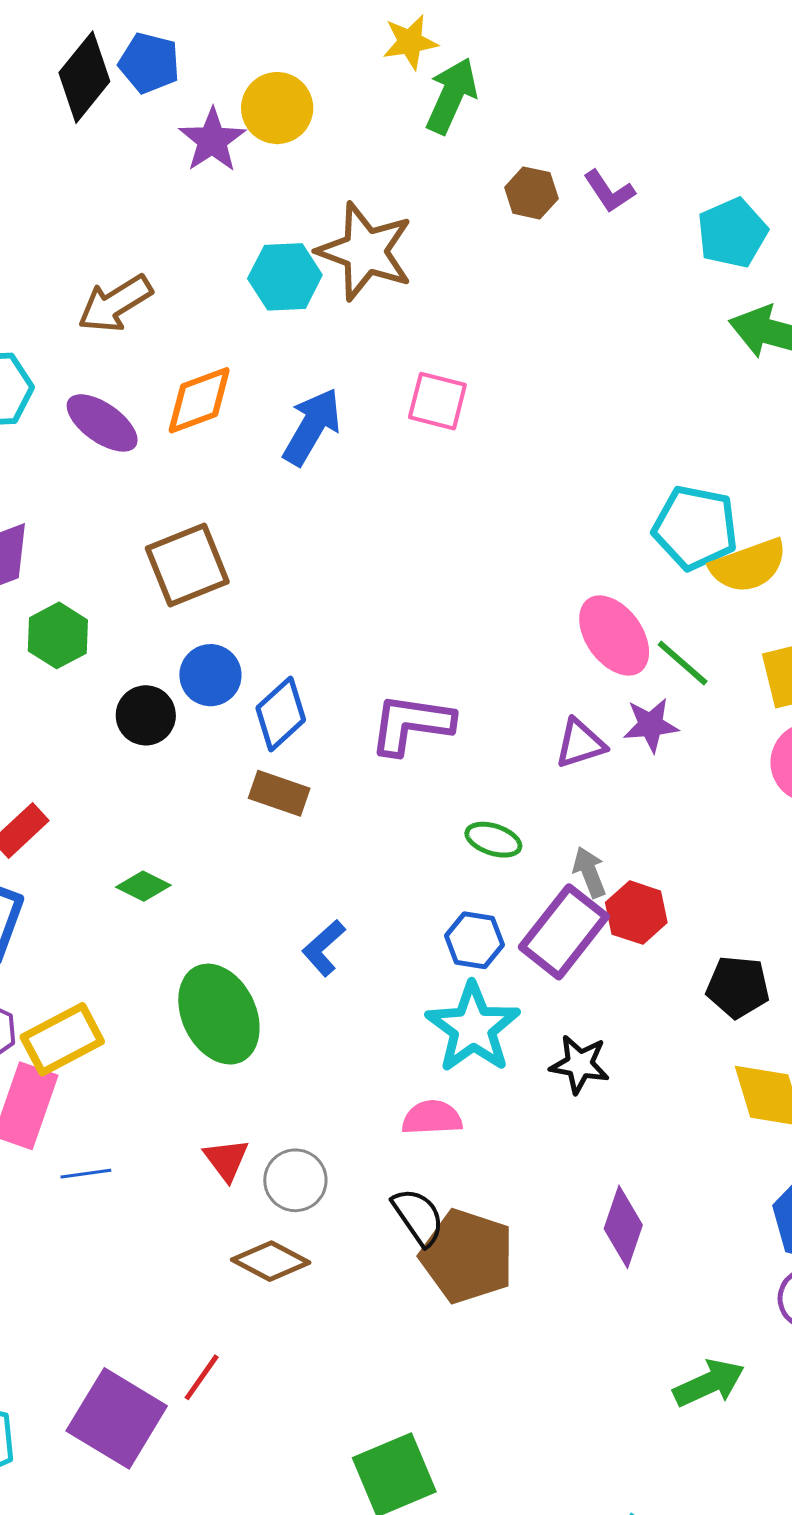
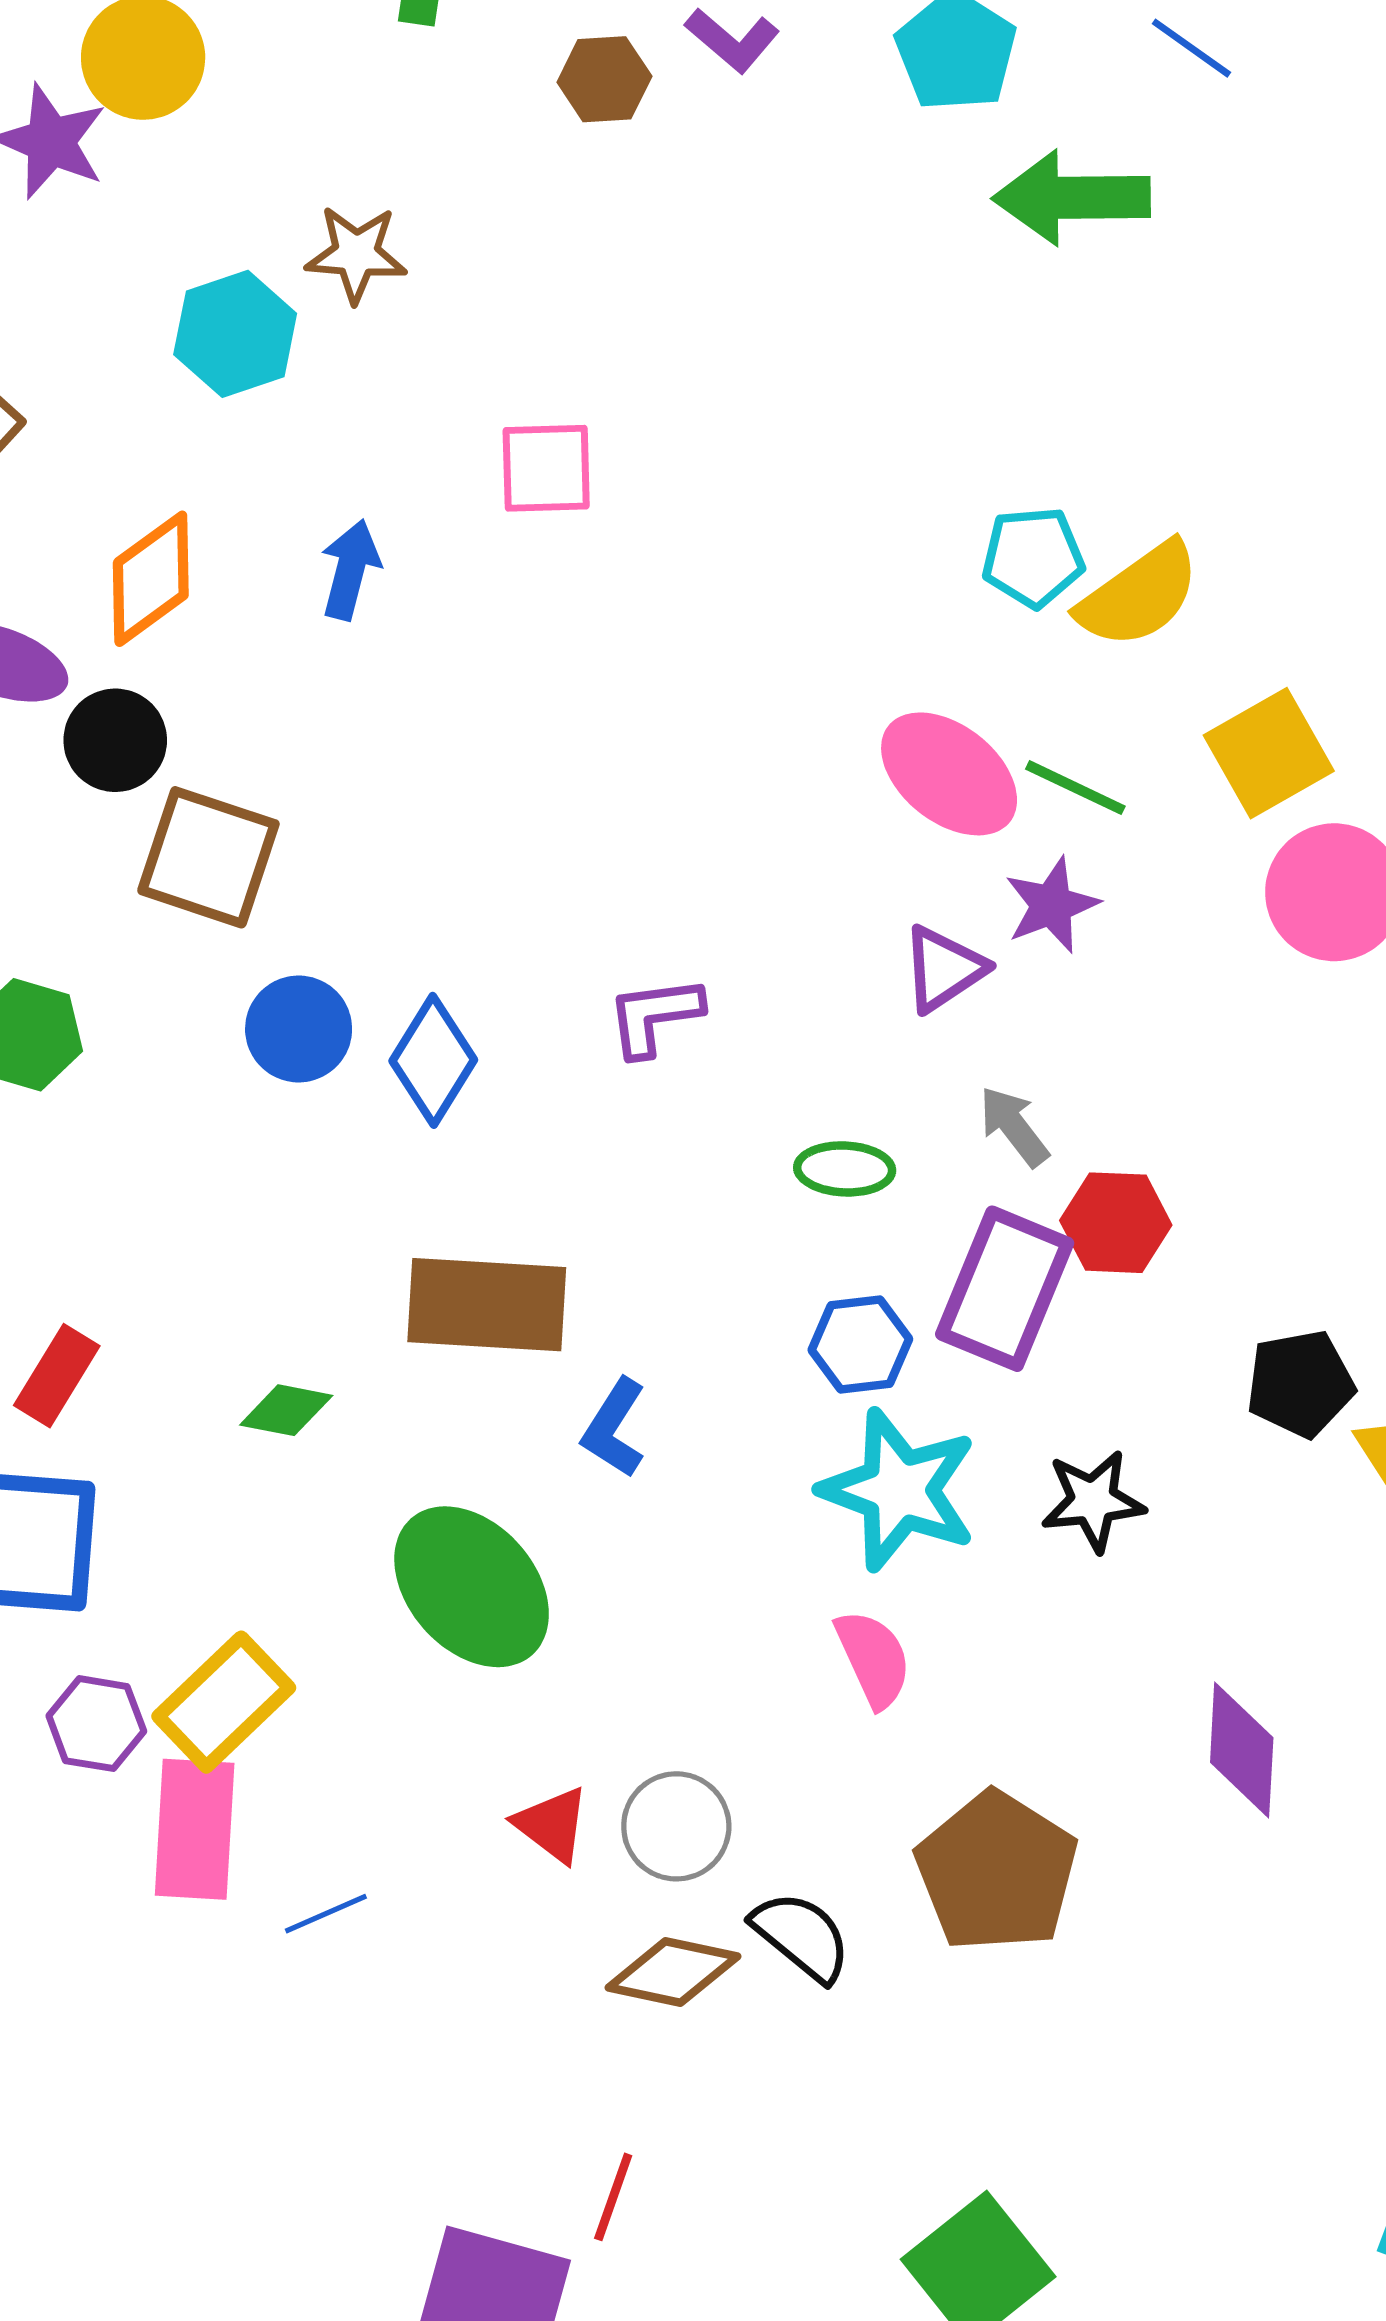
brown star: (365, 251) -> (356, 254), size x0.6
blue arrow: (312, 427) -> (350, 570), size x0.7
cyan pentagon: (695, 528) -> (1033, 557), size x0.7
brown square: (187, 565) -> (208, 857), turned -34
black circle: (146, 715) -> (115, 740), moved
purple L-shape: (411, 724) -> (655, 1016), size x0.7
brown rectangle: (279, 793) -> (487, 1305), moved, size x1.6
gray arrow: (589, 872) -> (1014, 1126), moved
black pentagon: (738, 987) -> (1300, 1384), moved
pink semicircle: (432, 1118) -> (873, 1659), turned 84
black semicircle: (418, 1217) -> (801, 1936), moved
brown pentagon: (467, 1256) -> (997, 1872), turned 30

